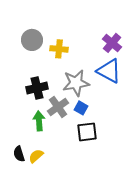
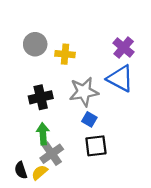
gray cross: (58, 107) -> (52, 154), moved

